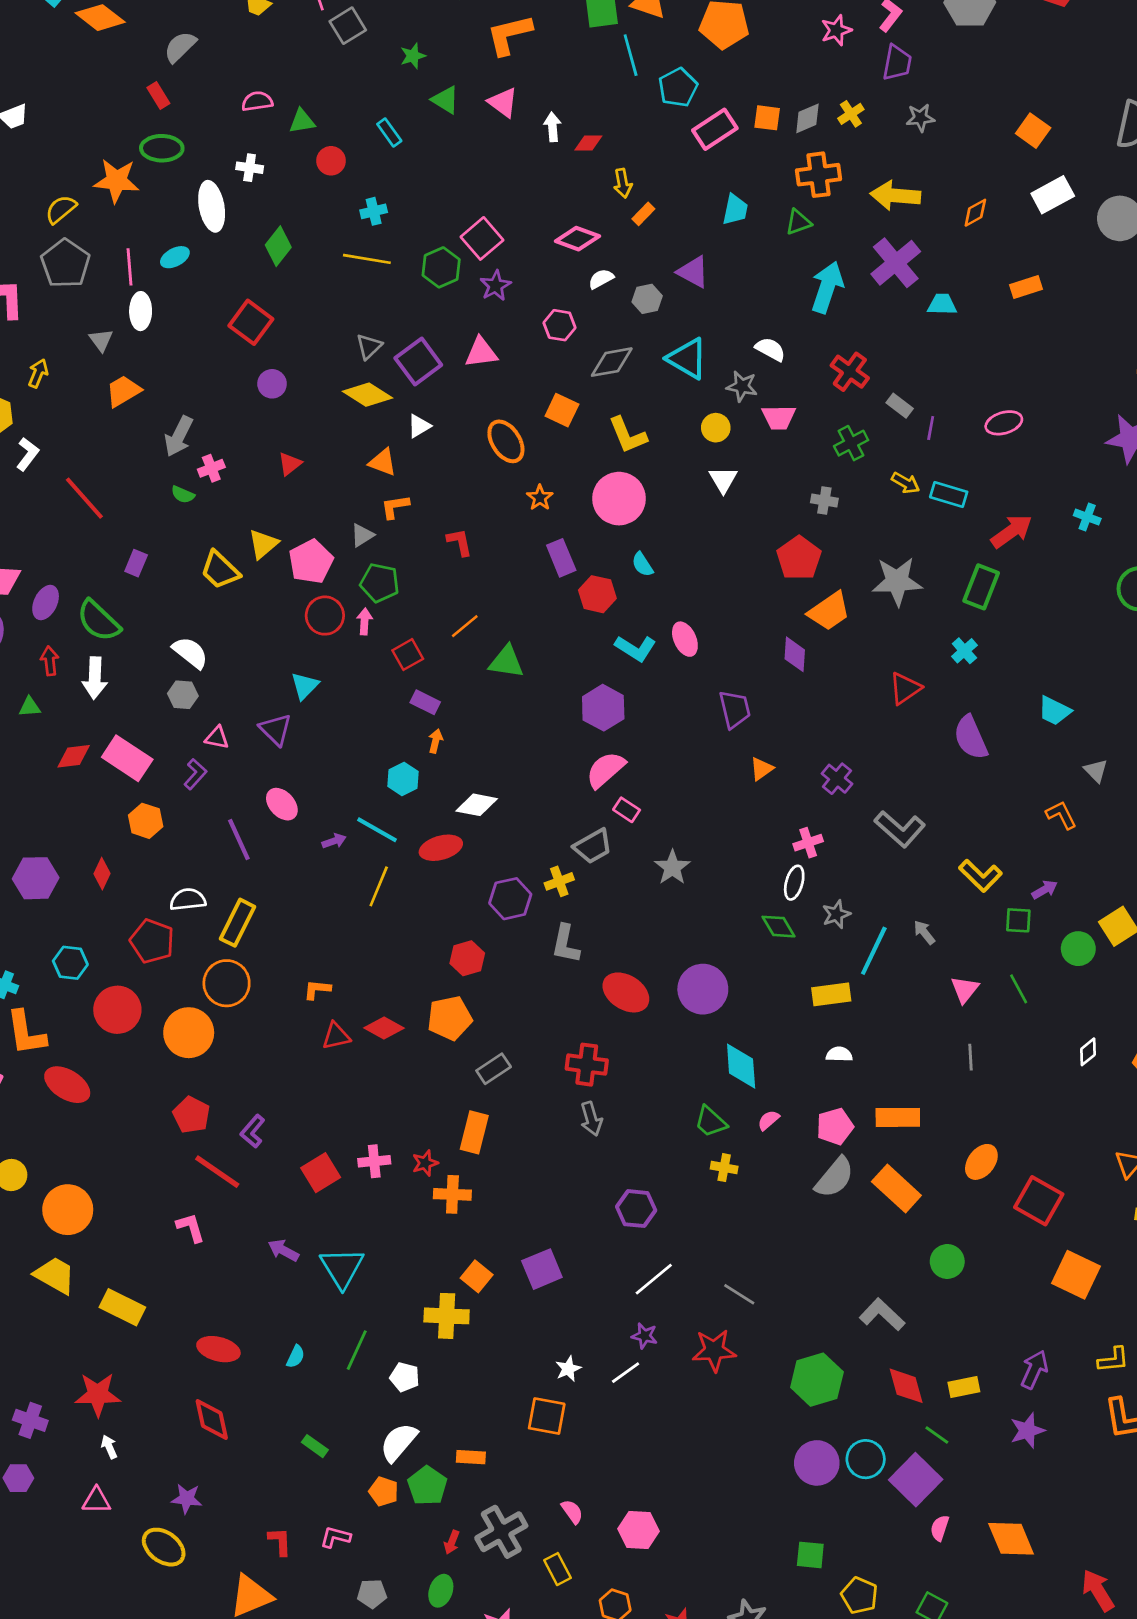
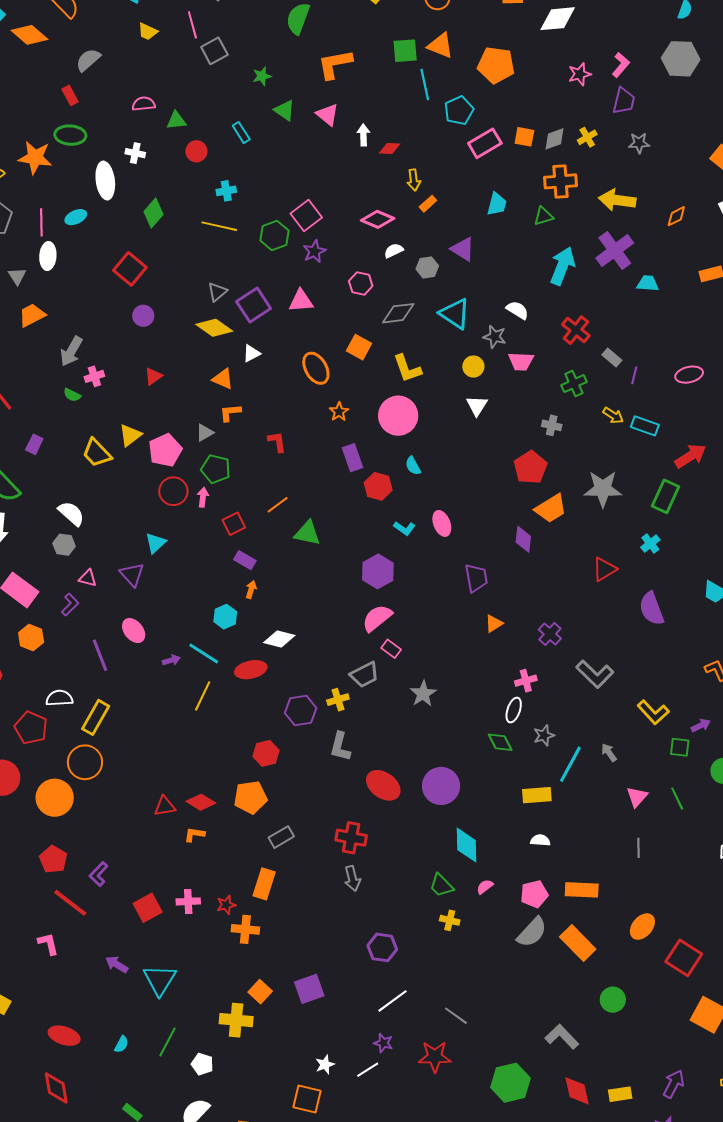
cyan L-shape: (636, 648) -> (404, 528), size x0.7
orange L-shape: (317, 990) -> (194, 835), moved

